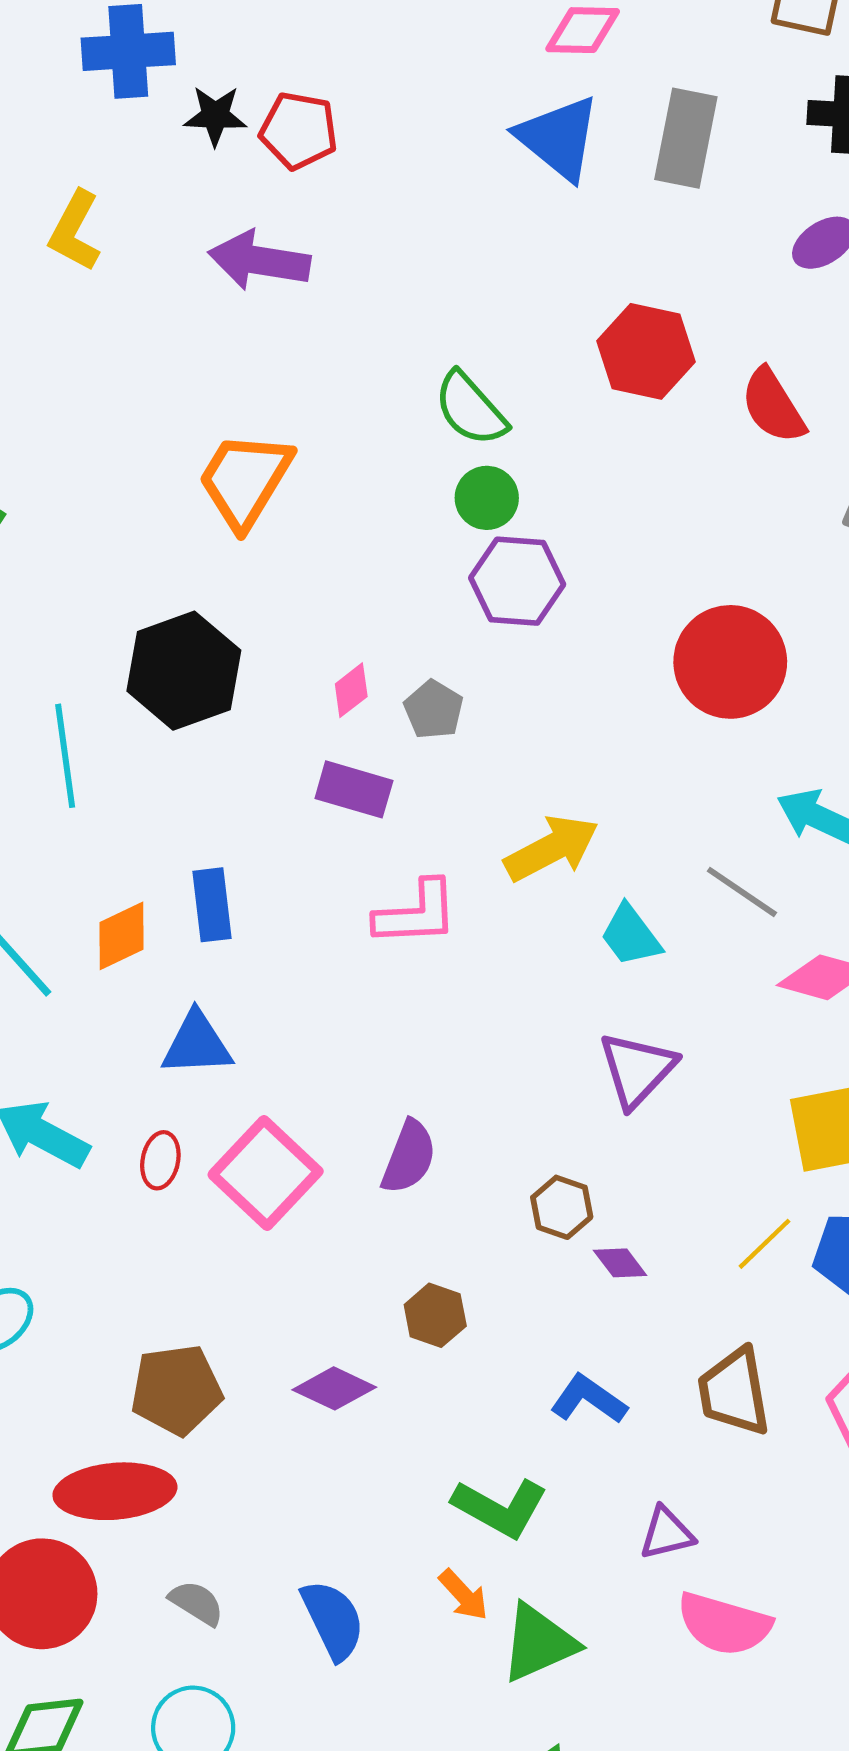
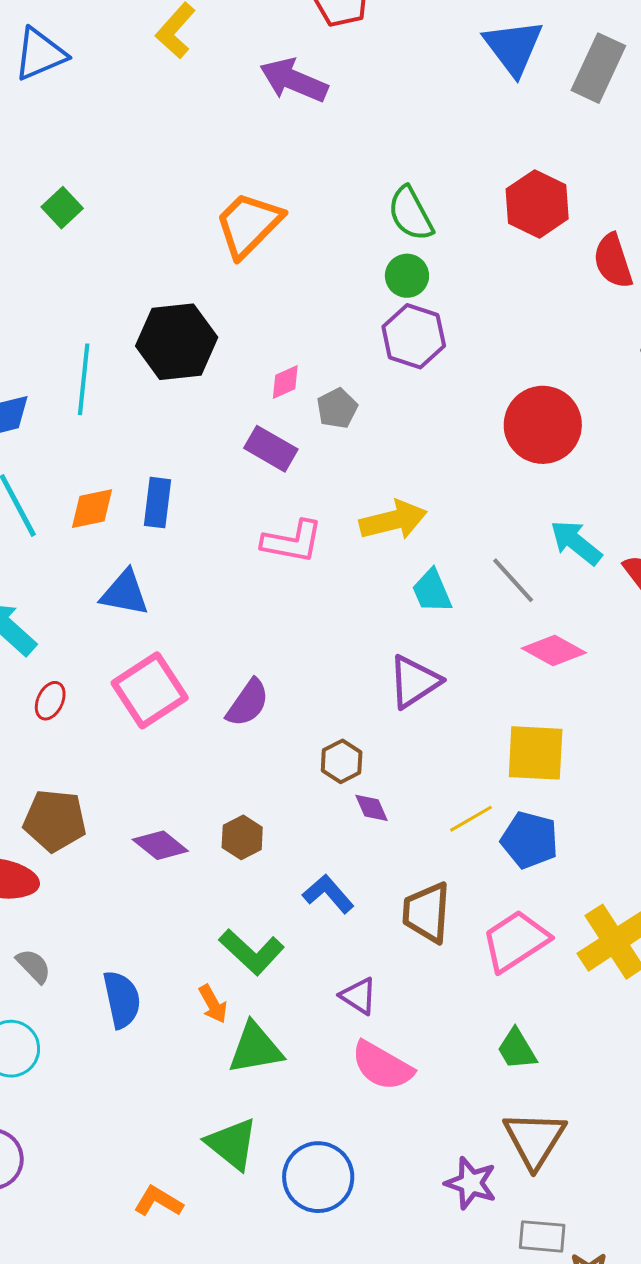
red ellipse: (160, 1160) -> (50, 701), moved
brown hexagon: (435, 1315) -> (242, 837), moved
purple triangle: (667, 1533) -> (359, 996), turned 33

